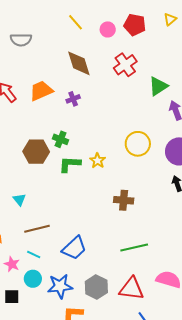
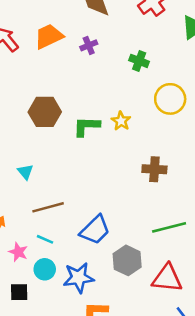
green cross: (60, 139) -> (139, 61), moved
gray hexagon: (96, 287) -> (127, 260), moved

